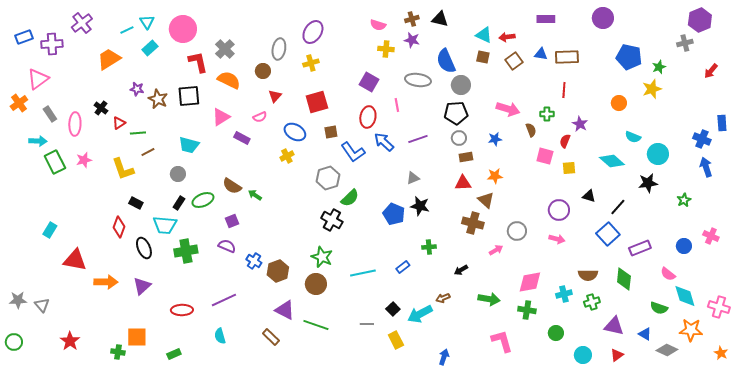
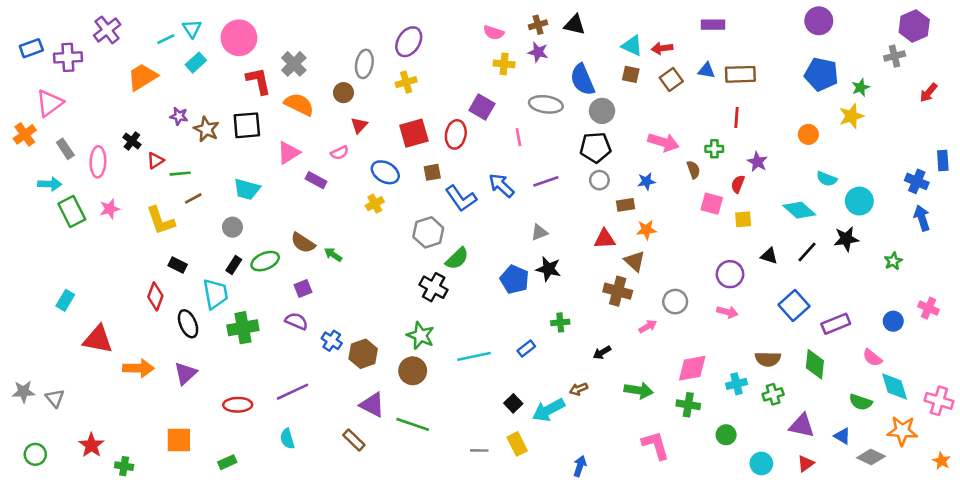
purple circle: (603, 18) -> (819, 21), moved
red ellipse: (368, 117) -> (456, 134), moved
brown rectangle: (466, 157) -> (626, 205), moved
black line: (618, 207) -> (807, 252), moved
cyan trapezoid: (165, 225) -> (215, 294), turned -105
gray line: (367, 324) -> (479, 450), moved
green circle: (14, 342) -> (35, 454), moved
green cross: (118, 352) -> (124, 466), moved

